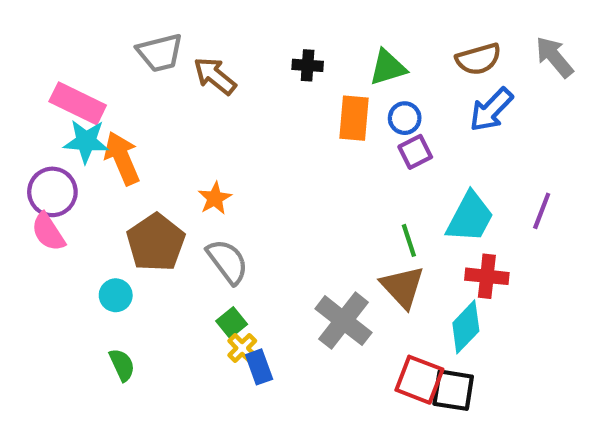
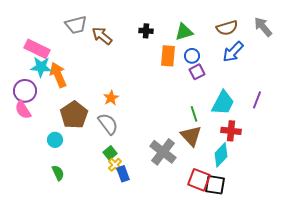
orange star: (215, 198) -> (111, 98), moved

